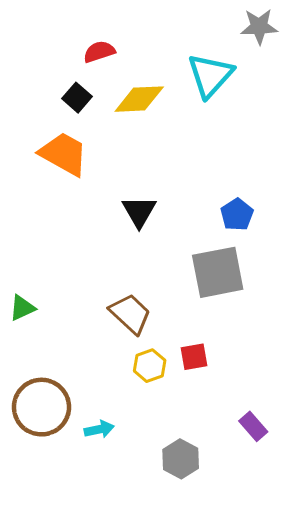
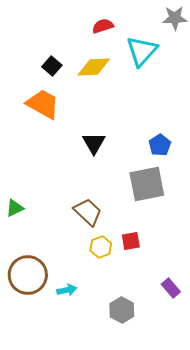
red semicircle: (99, 52) -> (103, 26), moved

